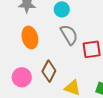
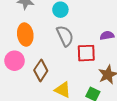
pink circle: (22, 77) -> (15, 61), moved

